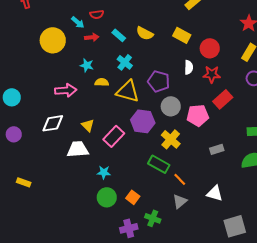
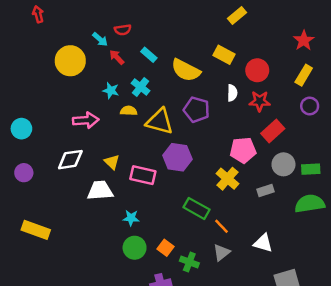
yellow semicircle: (145, 33) -> (186, 70), moved, size x1.4
red arrow: (92, 37) -> (117, 57), turned -128
cyan cross: (125, 62) -> (141, 87), moved
gray circle: (171, 106) -> (283, 164), moved
pink rectangle: (114, 136) -> (143, 175), turned 60
yellow cross: (171, 139) -> (227, 179), moved
yellow rectangle: (24, 182) -> (36, 230), size x1.6
green cross: (153, 218) -> (189, 262), moved

